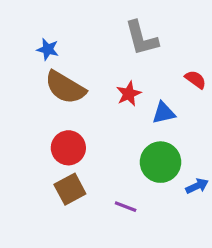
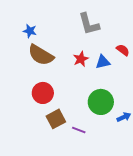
blue triangle: (164, 113) -> (103, 62), moved
brown square: (70, 189) -> (56, 119), moved

